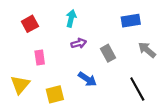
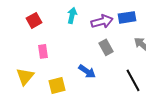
purple arrow: (79, 43) -> (102, 21), moved, size x1.5

